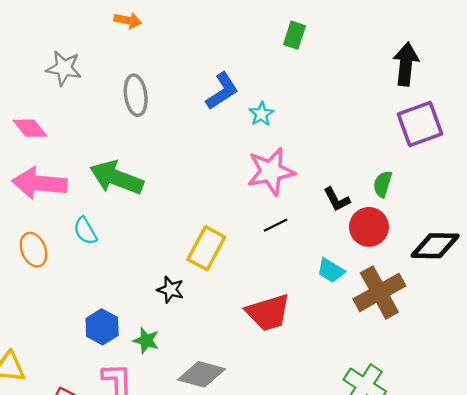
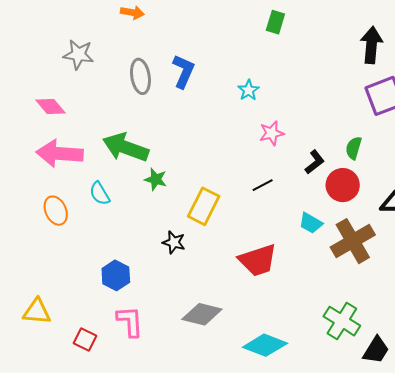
blue L-shape: (222, 91) -> (183, 71), moved, turned -32
pink star: (271, 171) -> (272, 133), moved, size x0.6
black L-shape: (337, 199) -> (315, 162), turned -100
green star: (146, 341) -> (156, 179), moved

